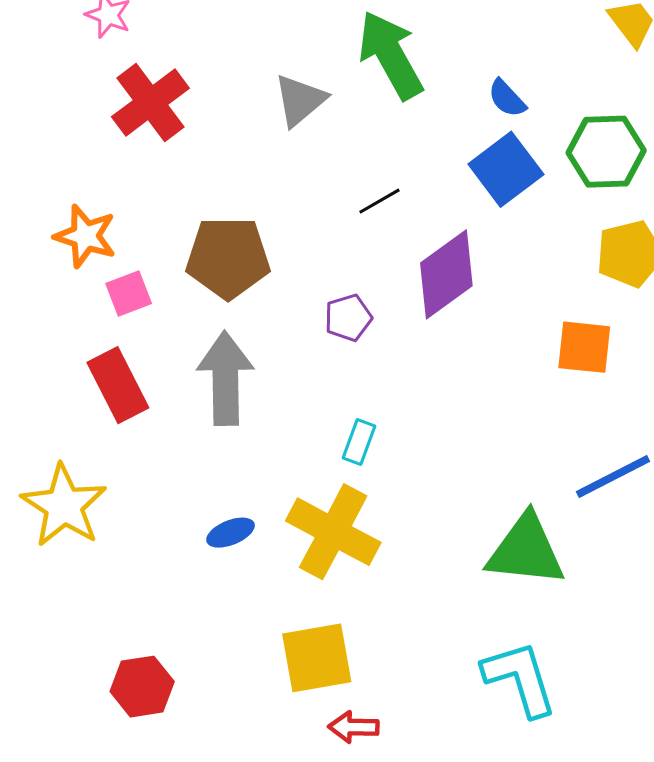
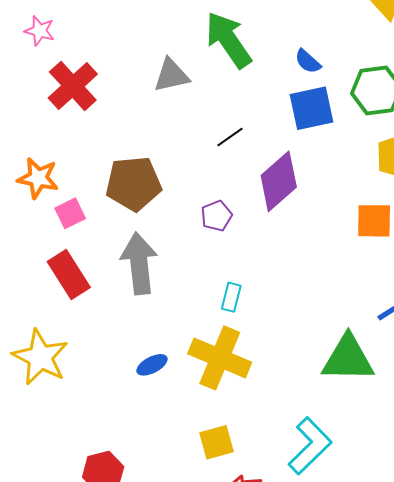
gray triangle: (300, 100) -> (171, 75), turned 33
blue square: (506, 169) -> (311, 108), turned 30
yellow square: (317, 658) -> (217, 442), size x0.7
cyan L-shape: (520, 679) -> (310, 446), moved, turned 68

